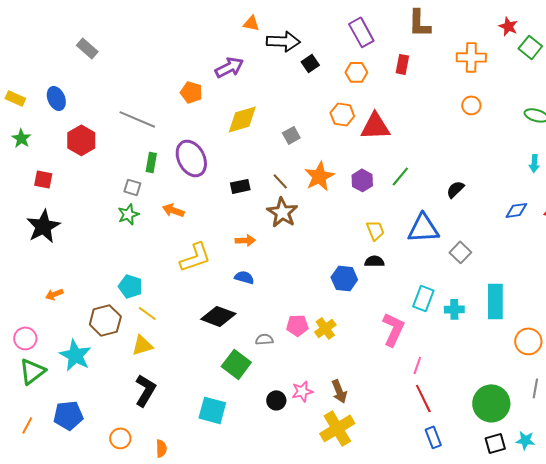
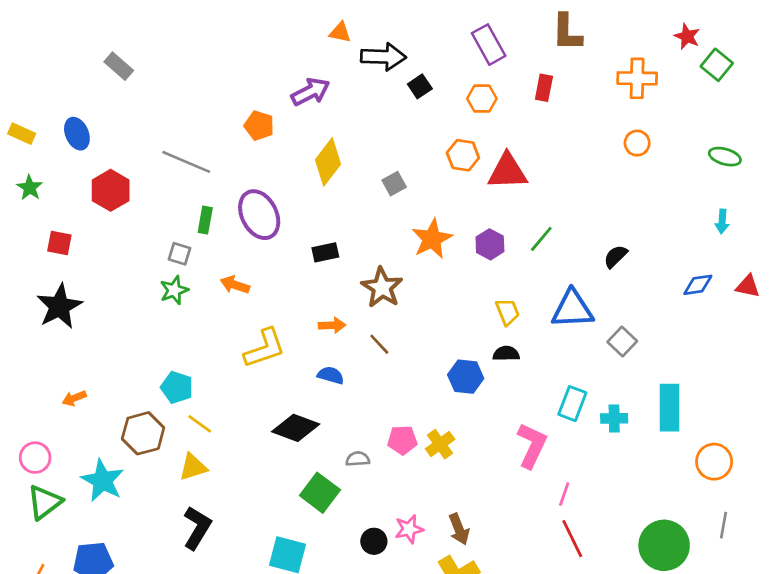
yellow diamond: (242, 119) -> (328, 162), turned -36
brown line: (280, 181) -> (379, 344), moved

